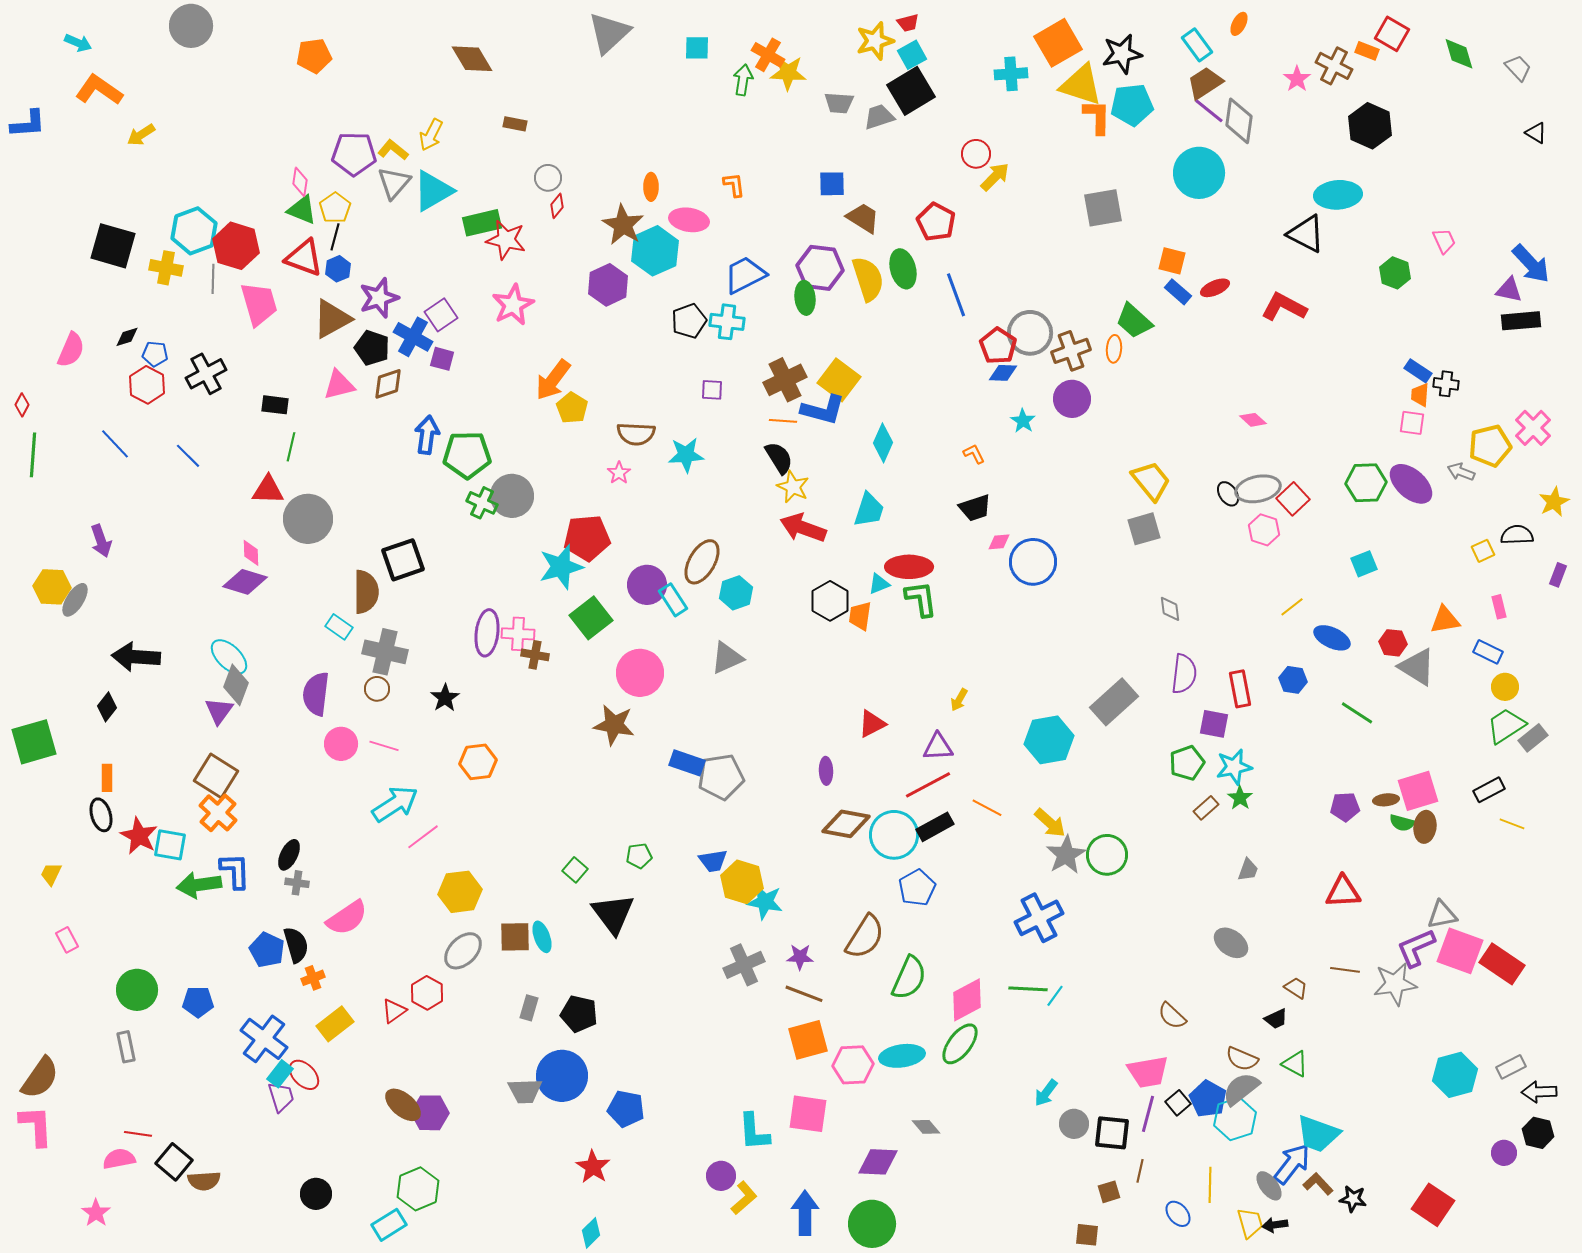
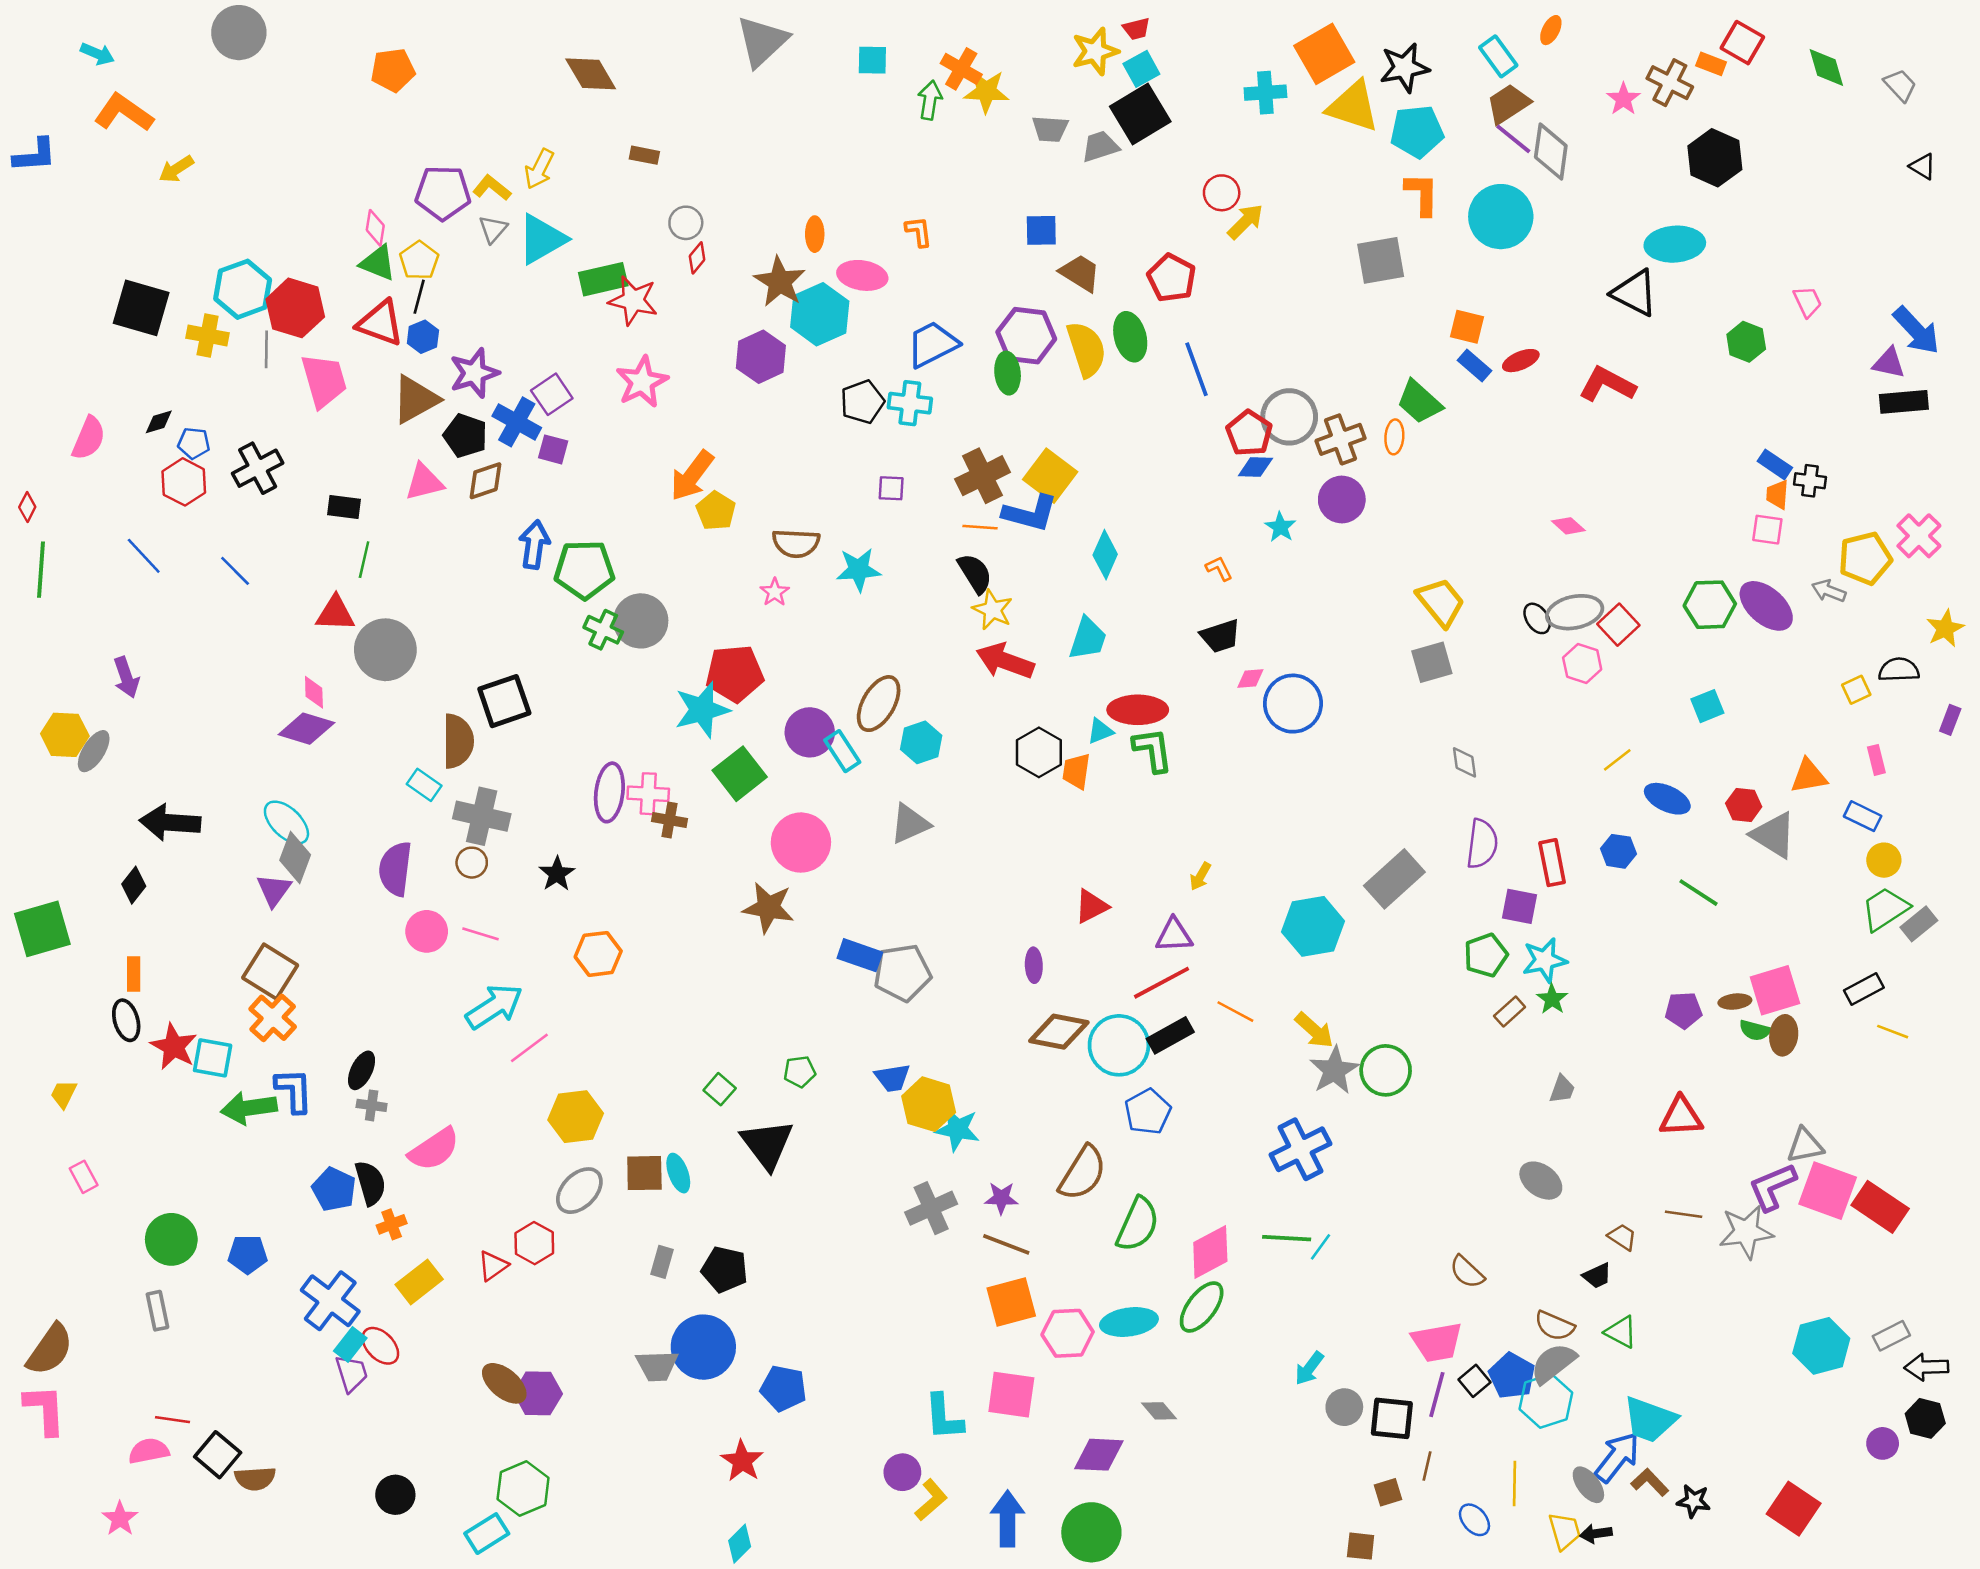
orange L-shape: (1097, 117) -> (1422, 194), moved
gray triangle: (394, 183) -> (493, 229), size x0.7

